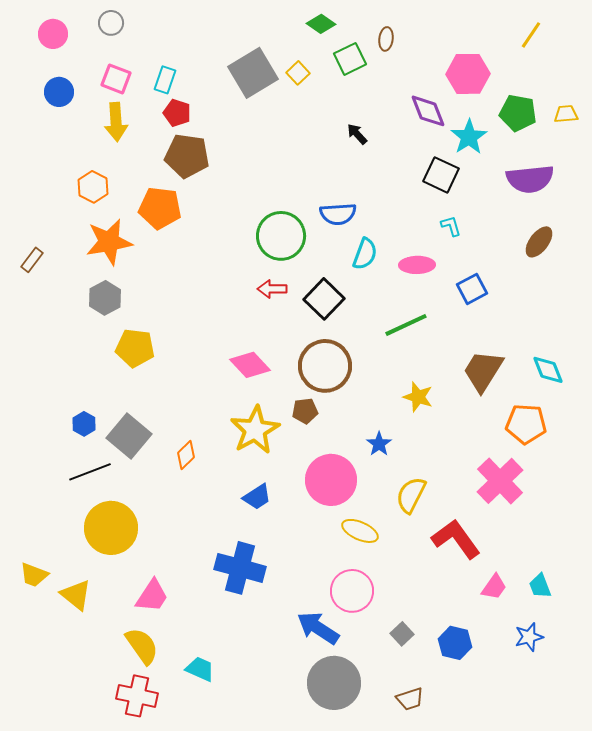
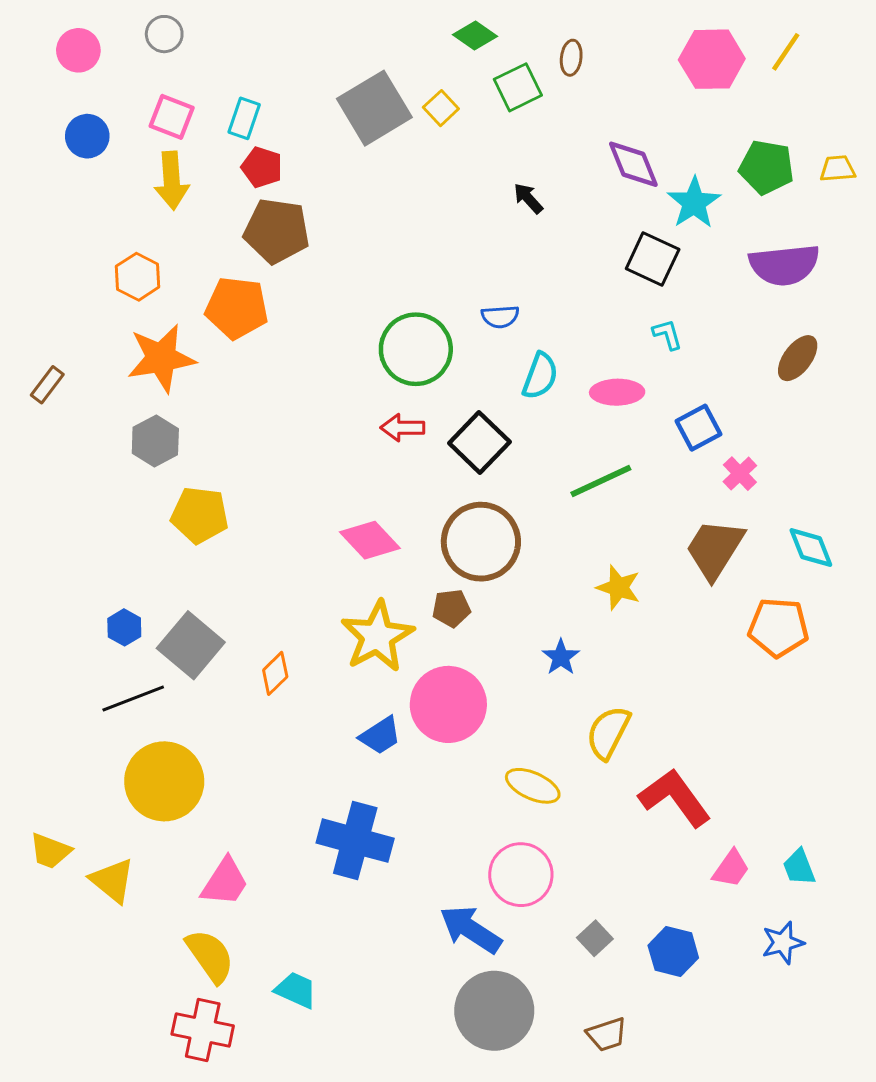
pink hexagon: (468, 74) -> (712, 59), moved
blue semicircle: (338, 214) -> (500, 317), size x0.7
pink circle: (331, 480) -> (448, 704), moved
pink cross: (500, 481) -> (740, 474), moved, size x0.5

